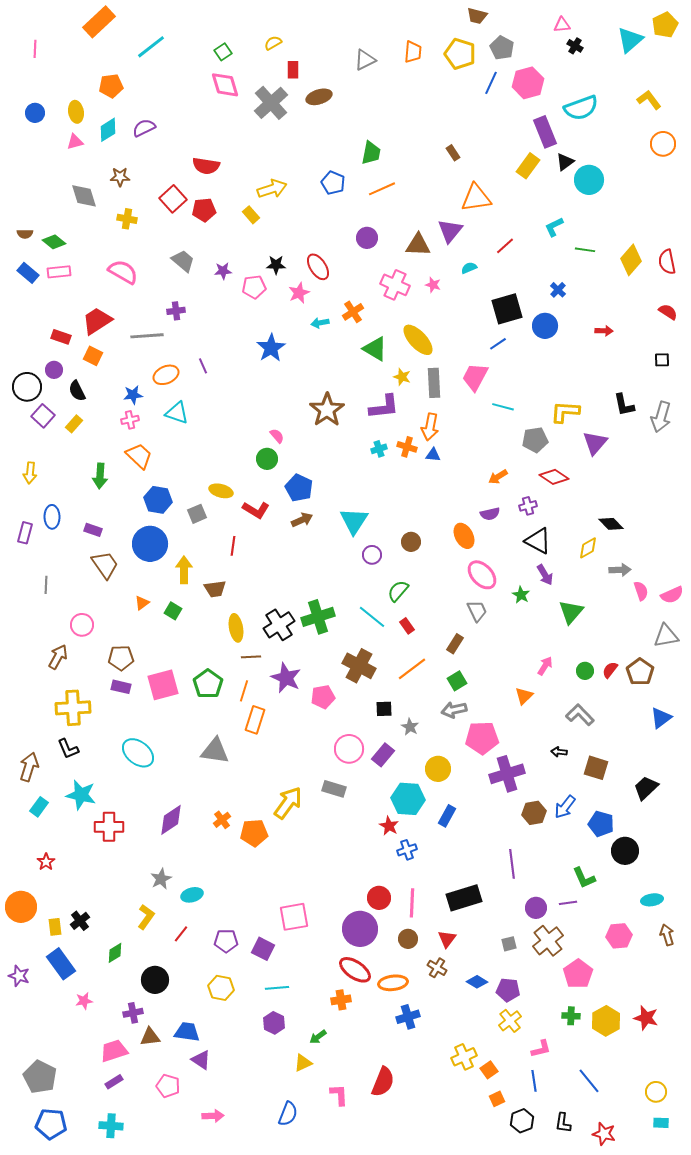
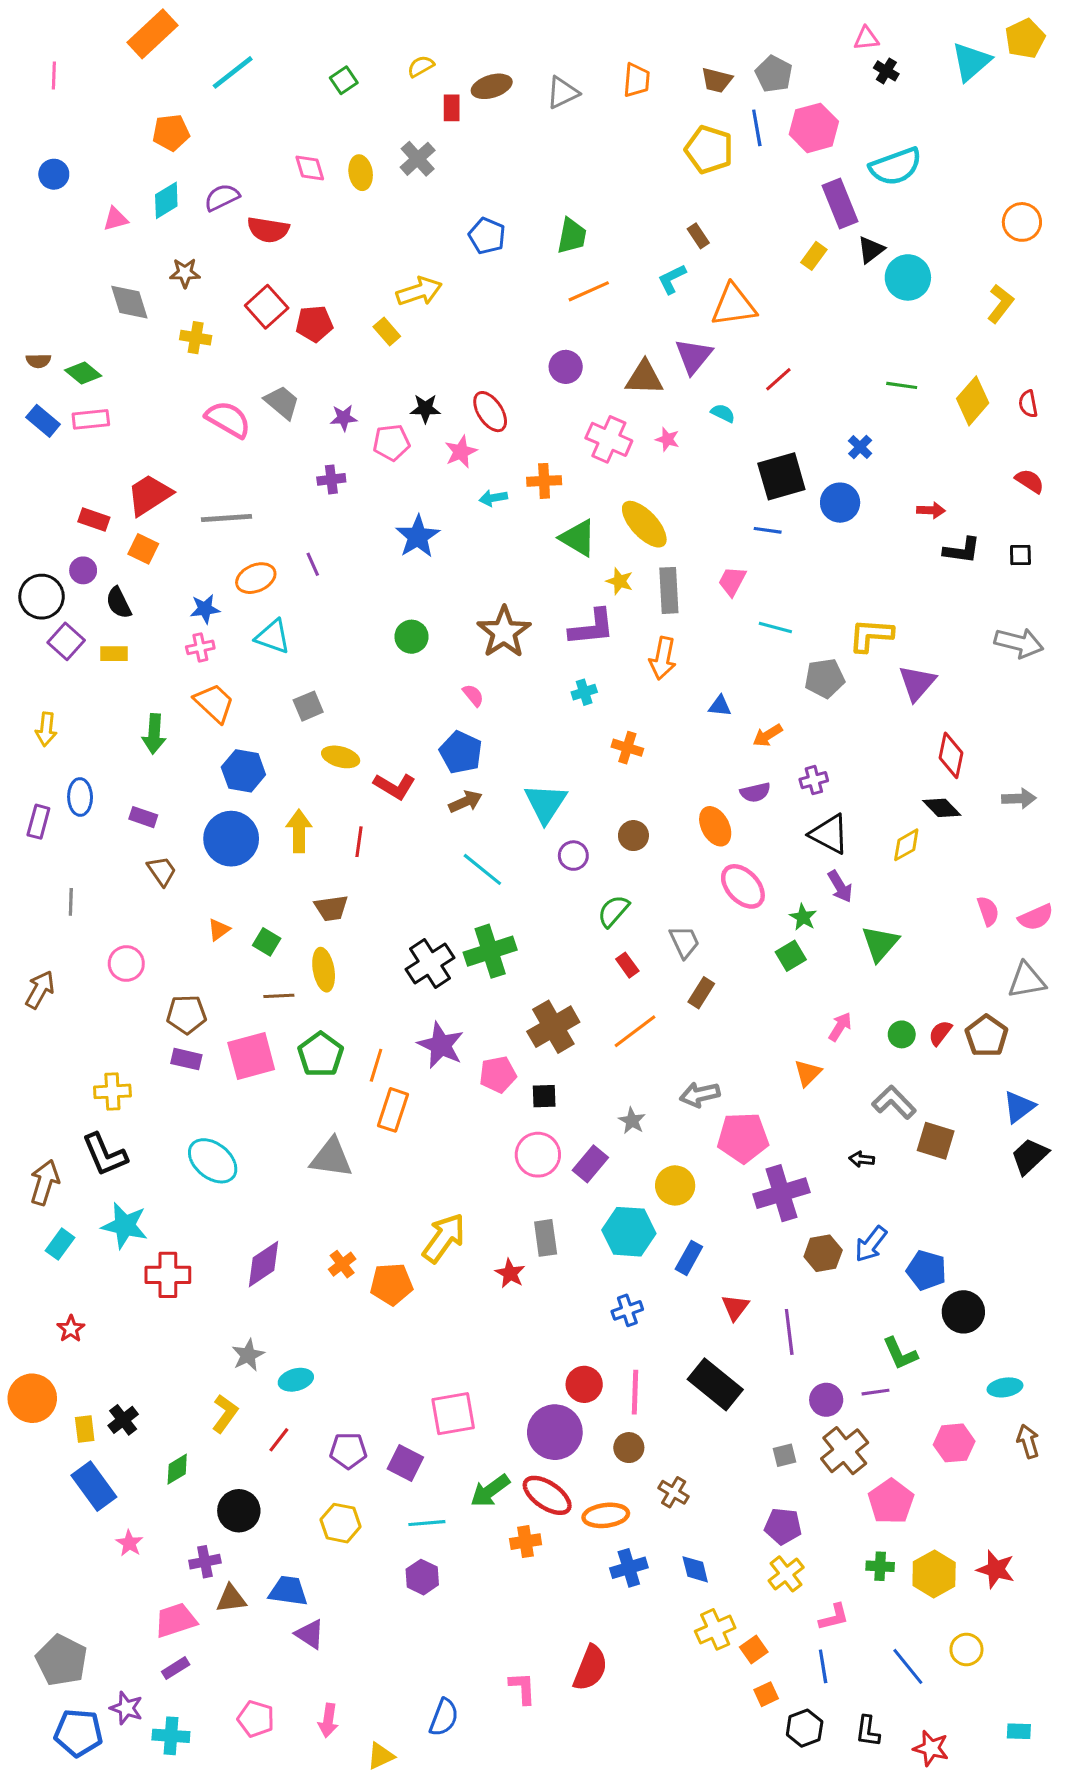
brown trapezoid: (477, 16) -> (717, 80), moved
yellow pentagon: (460, 54) -> (709, 150), moved
blue line: (491, 83) -> (757, 128), turned -35
pink diamond: (225, 85) -> (310, 168), moved, size x0.7
brown ellipse: (319, 97) -> (492, 86), moved
yellow L-shape: (649, 100) -> (1000, 304), moved, turned 75
gray cross: (271, 103) -> (418, 159), size x0.7
yellow ellipse: (76, 112) -> (361, 173), moved
red semicircle: (206, 166) -> (268, 230), moved
yellow rectangle: (528, 166) -> (814, 256), size x0.7
blue pentagon: (333, 183) -> (487, 236), moved
cyan L-shape: (554, 227) -> (672, 279), moved
red semicircle: (667, 262) -> (1028, 404), size x0.7
cyan semicircle: (469, 268) -> (723, 413), turned 49
pink semicircle: (123, 272) -> (228, 419), moved
purple cross: (176, 311) -> (331, 479), moved
orange cross: (353, 312) -> (544, 481), turned 30
blue line: (498, 344) -> (768, 530), turned 42
pink trapezoid: (475, 377) -> (732, 581), size x0.7
black L-shape: (624, 405) -> (962, 550), moved, turned -70
gray arrow: (661, 417) -> (1019, 643), turned -92
yellow rectangle: (74, 424) -> (114, 654), turned 48
pink semicircle: (277, 436) -> (473, 695), moved
orange cross: (407, 447) -> (627, 748), moved
blue triangle: (433, 455) -> (720, 706), moved
green circle: (267, 459) -> (411, 637), moved
red diamond: (554, 477) -> (951, 755), moved, turned 68
gray square: (197, 514) -> (308, 706), moved
brown trapezoid: (105, 565) -> (162, 871), size x0.7
yellow arrow: (184, 570) -> (299, 831), moved
gray arrow: (620, 570) -> (1019, 799), moved
gray trapezoid: (477, 611) -> (684, 942), moved
cyan line: (372, 617) -> (482, 869), moved
yellow ellipse: (236, 628) -> (324, 970), moved
brown arrow: (58, 657) -> (40, 990), moved
brown line: (251, 657) -> (279, 996), moved
brown cross: (359, 666) -> (553, 1027), turned 32
green square: (457, 681) -> (791, 956), moved
yellow cross: (73, 708) -> (112, 1091), size x0.7
black square: (384, 709) -> (544, 1096), moved
black L-shape: (68, 749) -> (105, 1155), size x1.4
brown square: (596, 768) -> (936, 1141), moved
black trapezoid: (646, 788) -> (1030, 1156), moved
gray rectangle: (334, 789) -> (546, 1238), moved, turned 65
red star: (389, 826) -> (510, 1273), moved
black rectangle: (464, 898) -> (715, 1384), turned 56
red triangle: (447, 939) -> (735, 1307), moved
purple star: (19, 976) -> (126, 1708), moved
blue diamond: (477, 982) -> (695, 1569), moved, turned 45
pink star: (84, 1001) -> (129, 1543), turned -30
green arrow: (318, 1037) -> (490, 1491), moved, size x1.5
yellow triangle: (303, 1063) -> (381, 1756), moved
pink pentagon: (168, 1086) -> (256, 1719), moved
yellow circle: (656, 1092) -> (966, 1650), moved
pink arrow: (213, 1116) -> (328, 1720), turned 100

